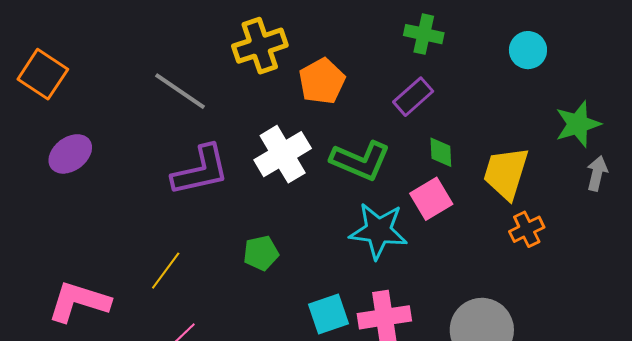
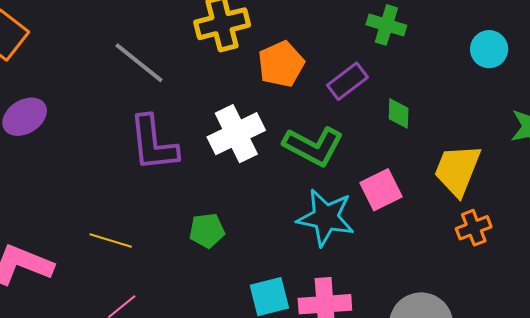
purple rectangle: (413, 97) -> (347, 81), moved
green diamond: (441, 152) -> (399, 113), moved
purple L-shape: (201, 170) -> (153, 143), turned 92
yellow line: (166, 271) -> (111, 241), turned 66

